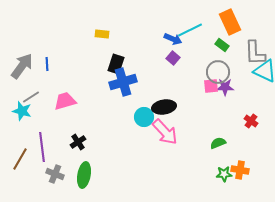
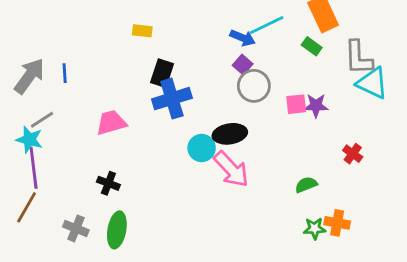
gray circle: (218, 72) -> (254, 86), moved
pink trapezoid: (65, 101) -> (111, 123), moved
black cross: (78, 142) -> (108, 183), turned -35
purple line: (42, 147) -> (34, 168), moved

